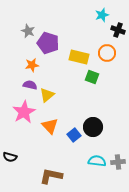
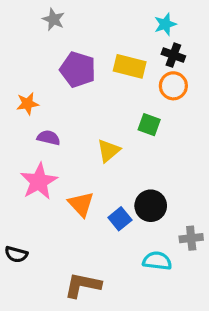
black cross: (118, 30) -> (173, 55), moved
gray star: (28, 31) -> (53, 19), moved
yellow rectangle: (79, 57) -> (130, 66), moved
orange star: (32, 65) -> (28, 104), moved
yellow triangle: (47, 95) -> (109, 151), moved
gray cross: (118, 162) -> (191, 238), moved

